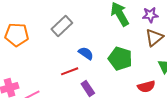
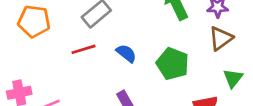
red line: (70, 71) -> (83, 49), moved

